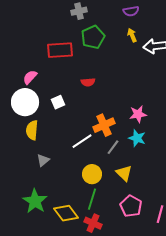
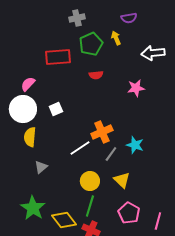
yellow arrow: (132, 35) -> (116, 38), moved
red semicircle: (88, 82) -> (96, 75), moved
pink star: (138, 114) -> (136, 88), moved

